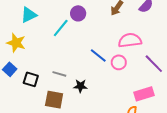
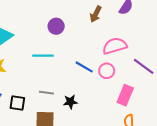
cyan line: (61, 28) -> (43, 56), moved, turned 60
pink rectangle: (144, 94) -> (125, 95), moved, turned -42

